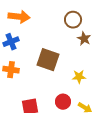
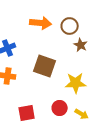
orange arrow: (19, 17) -> (41, 23), moved
yellow star: (79, 77) -> (76, 83), size x1.5

